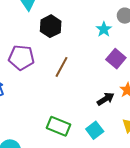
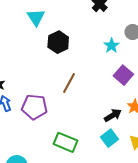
purple pentagon: (21, 58) -> (34, 107), moved
cyan square: (95, 130) -> (109, 138), moved

